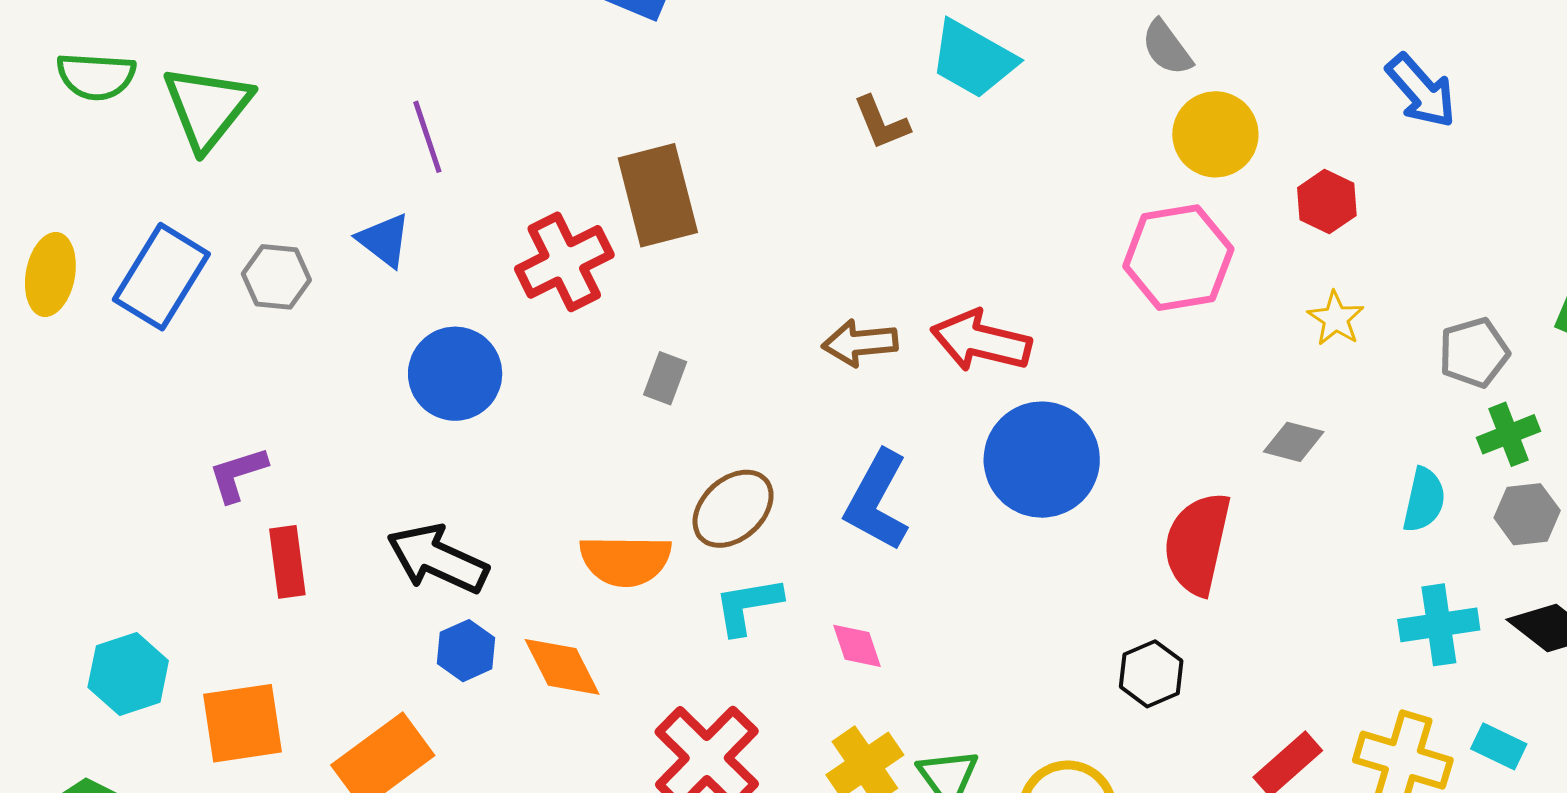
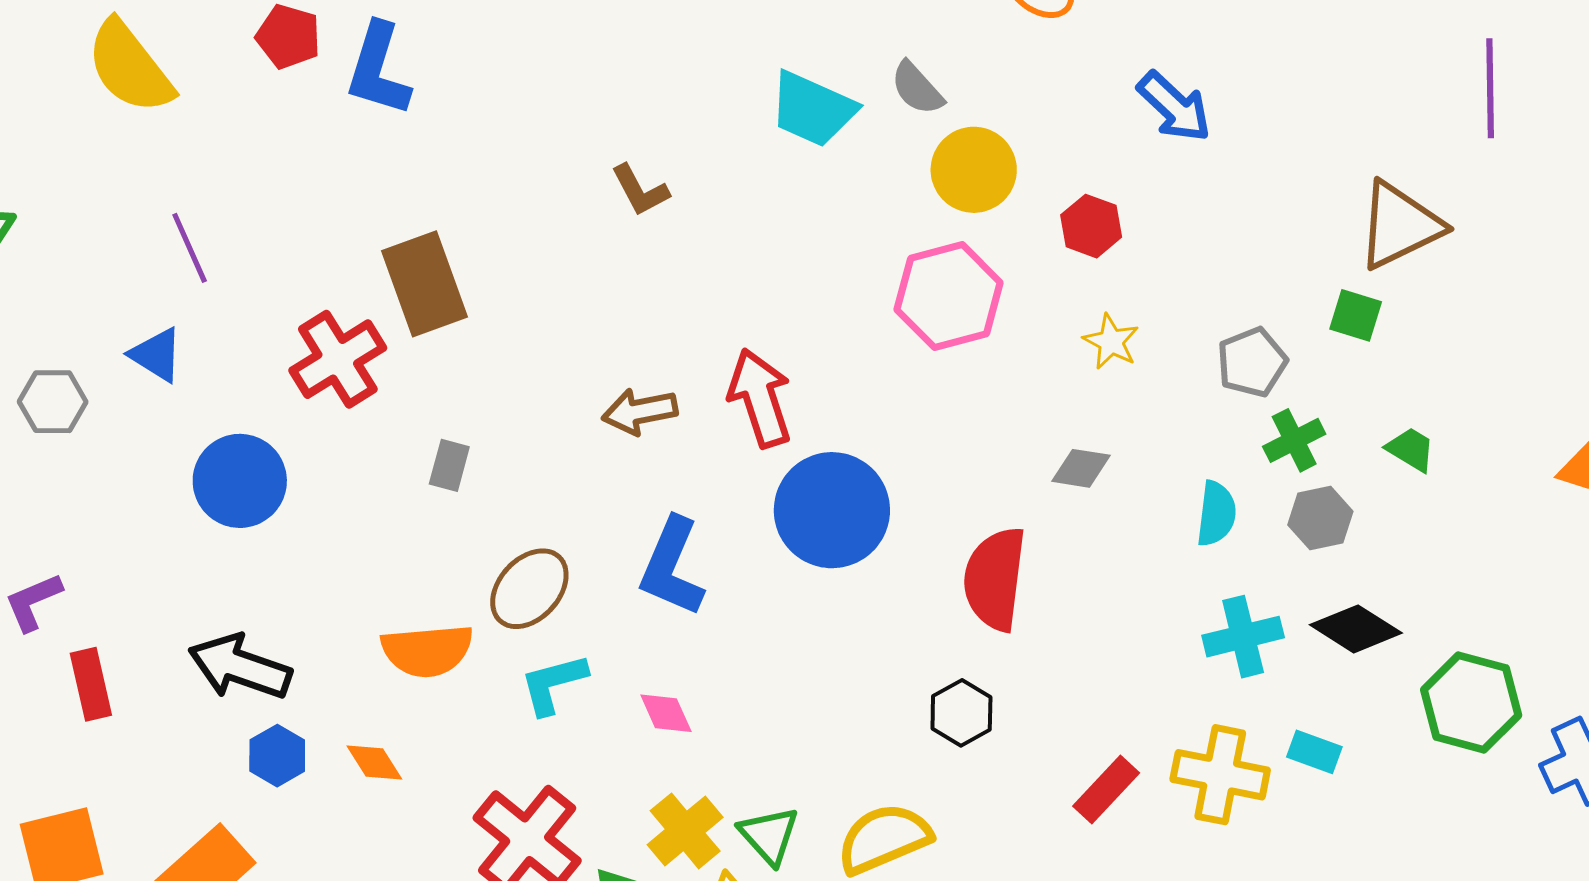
cyan trapezoid: (973, 59) -> (813, 109), moved
red arrow: (981, 341) -> (760, 398), turned 64
orange diamond: (562, 667) -> (374, 763), size x0.7

